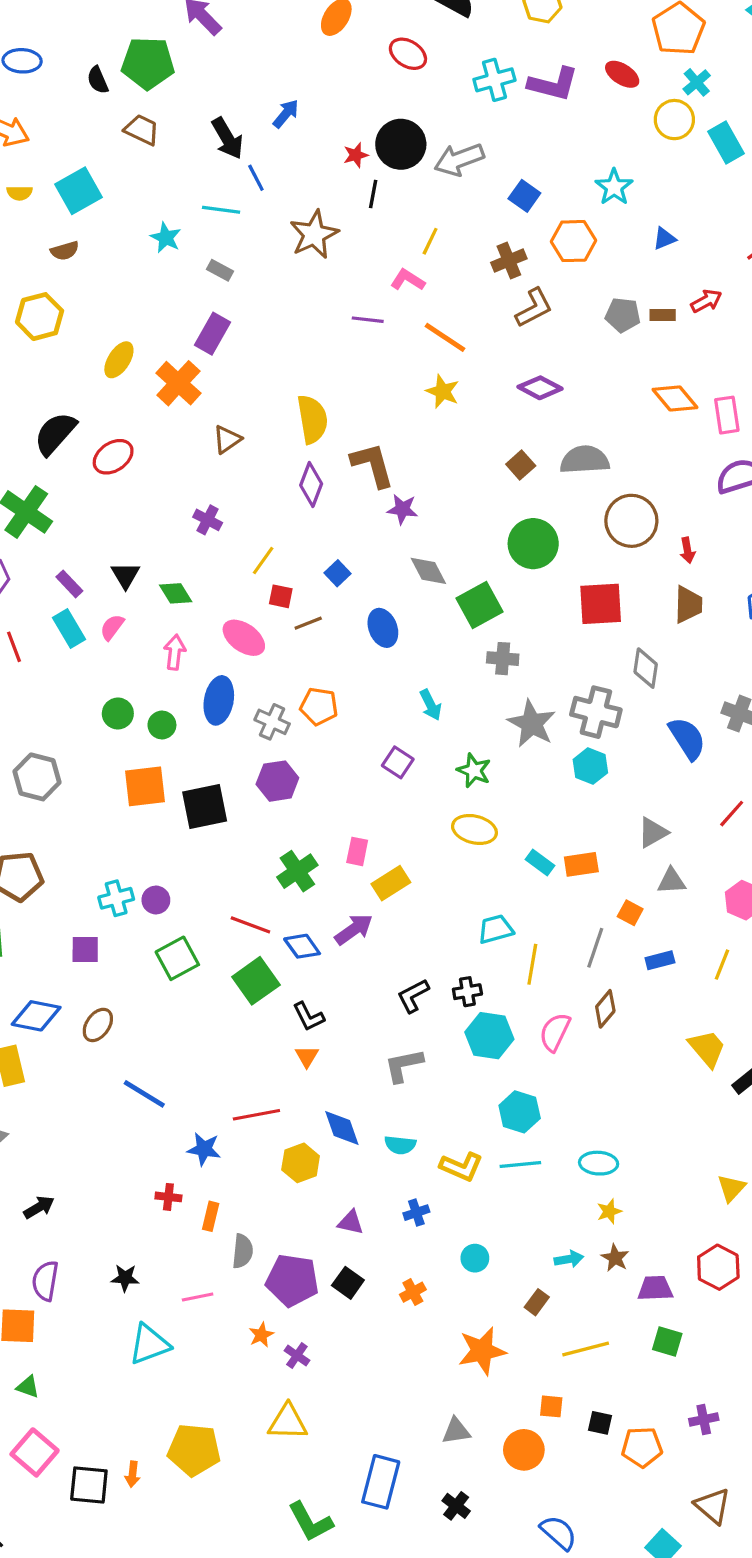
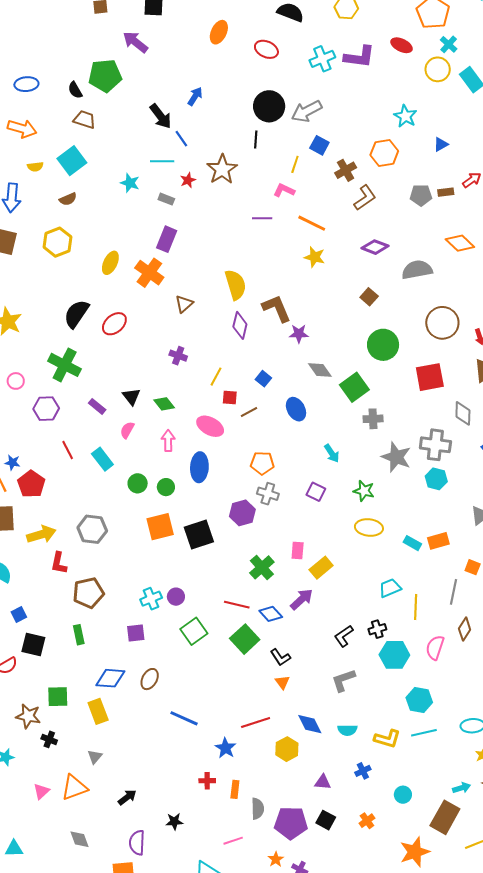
brown trapezoid: (142, 130) -> (85, 119), moved
red star: (356, 155) -> (188, 180), moved
blue square: (524, 196) -> (319, 145), moved
gray semicircle: (585, 460) -> (417, 270), moved
cyan rectangle: (69, 629) -> (102, 459), moved
gray cross: (272, 722) -> (268, 494), moved
blue star: (204, 1149) -> (226, 748), turned 30
black star: (125, 1278) -> (174, 821), moved
brown rectangle: (537, 1302) -> (445, 817), size x2.0

